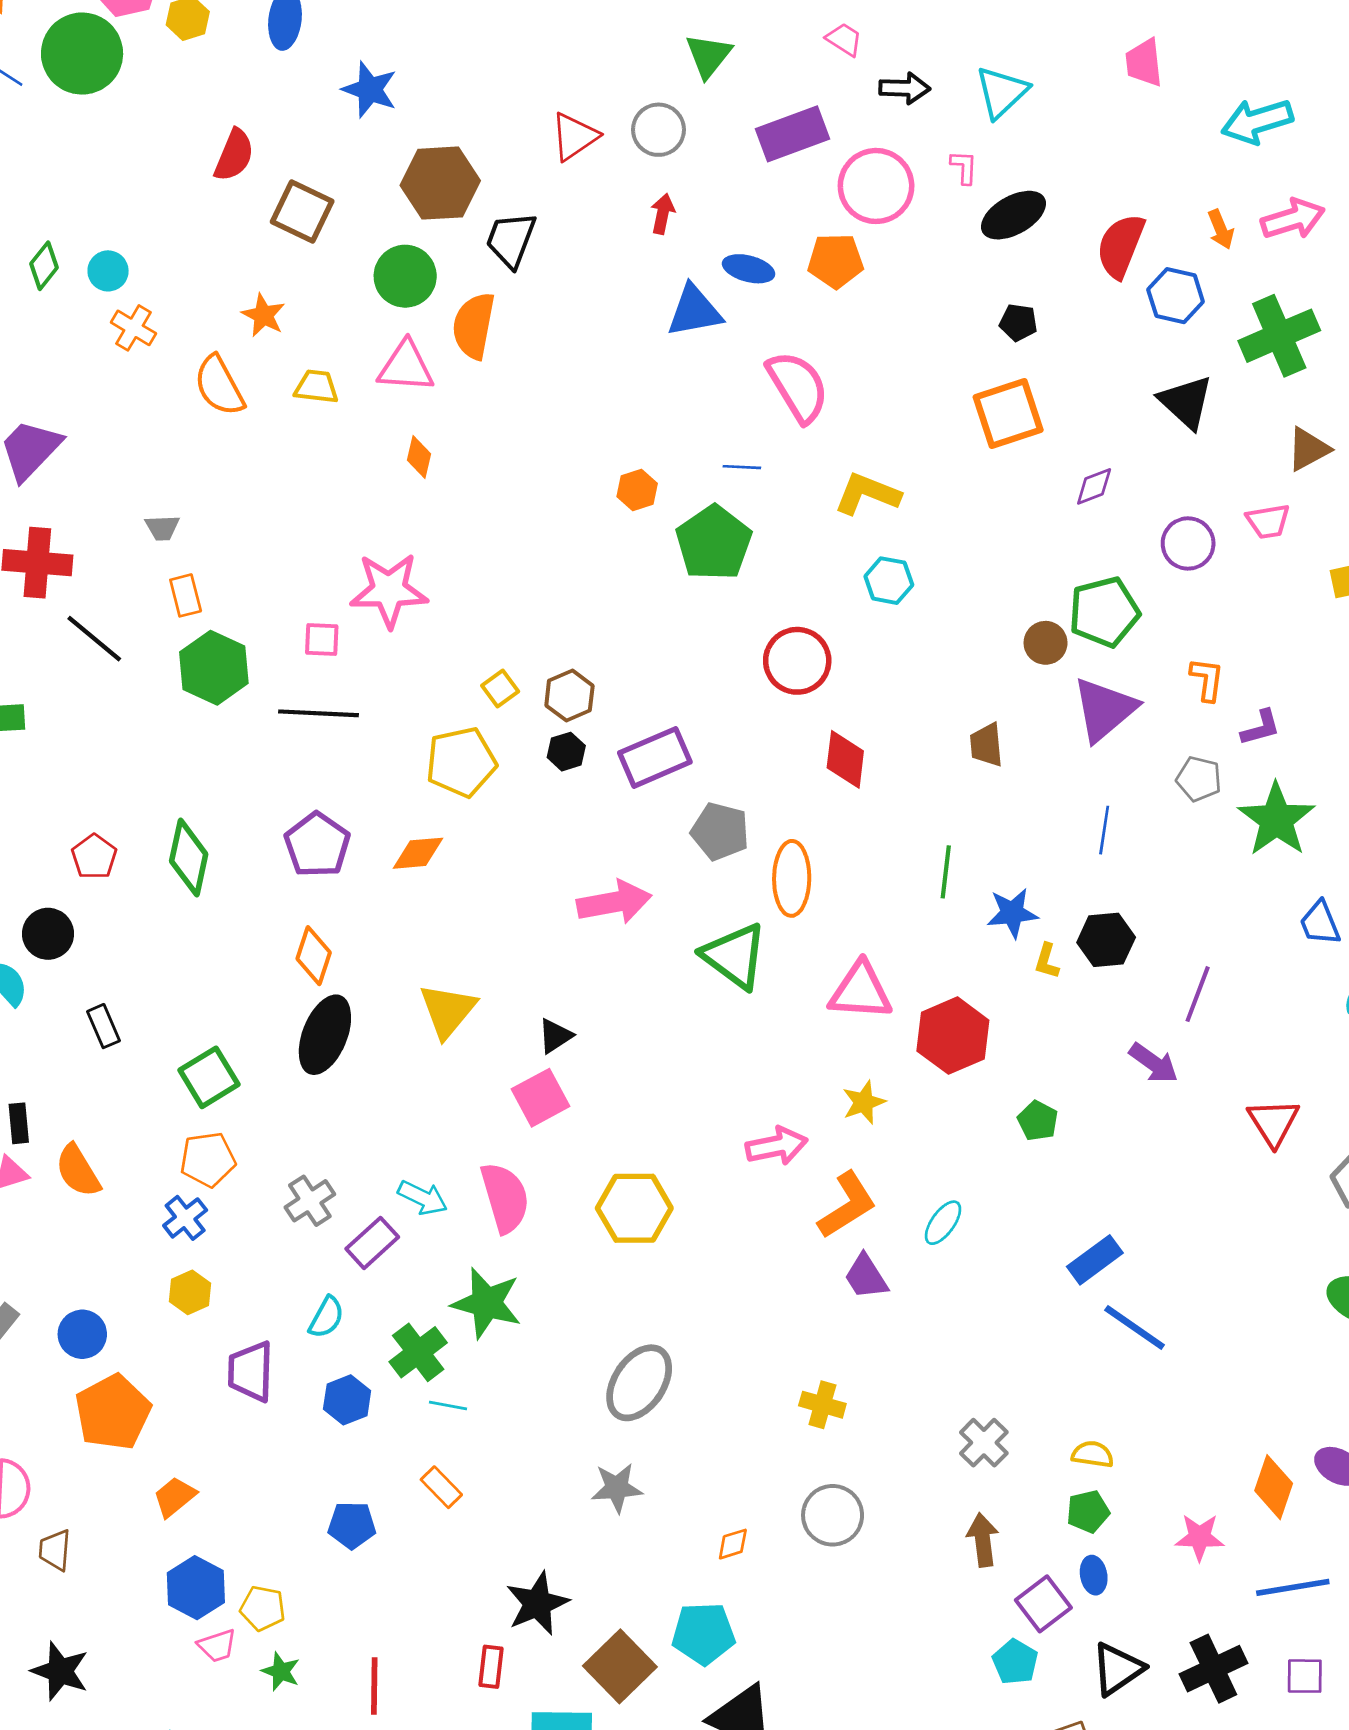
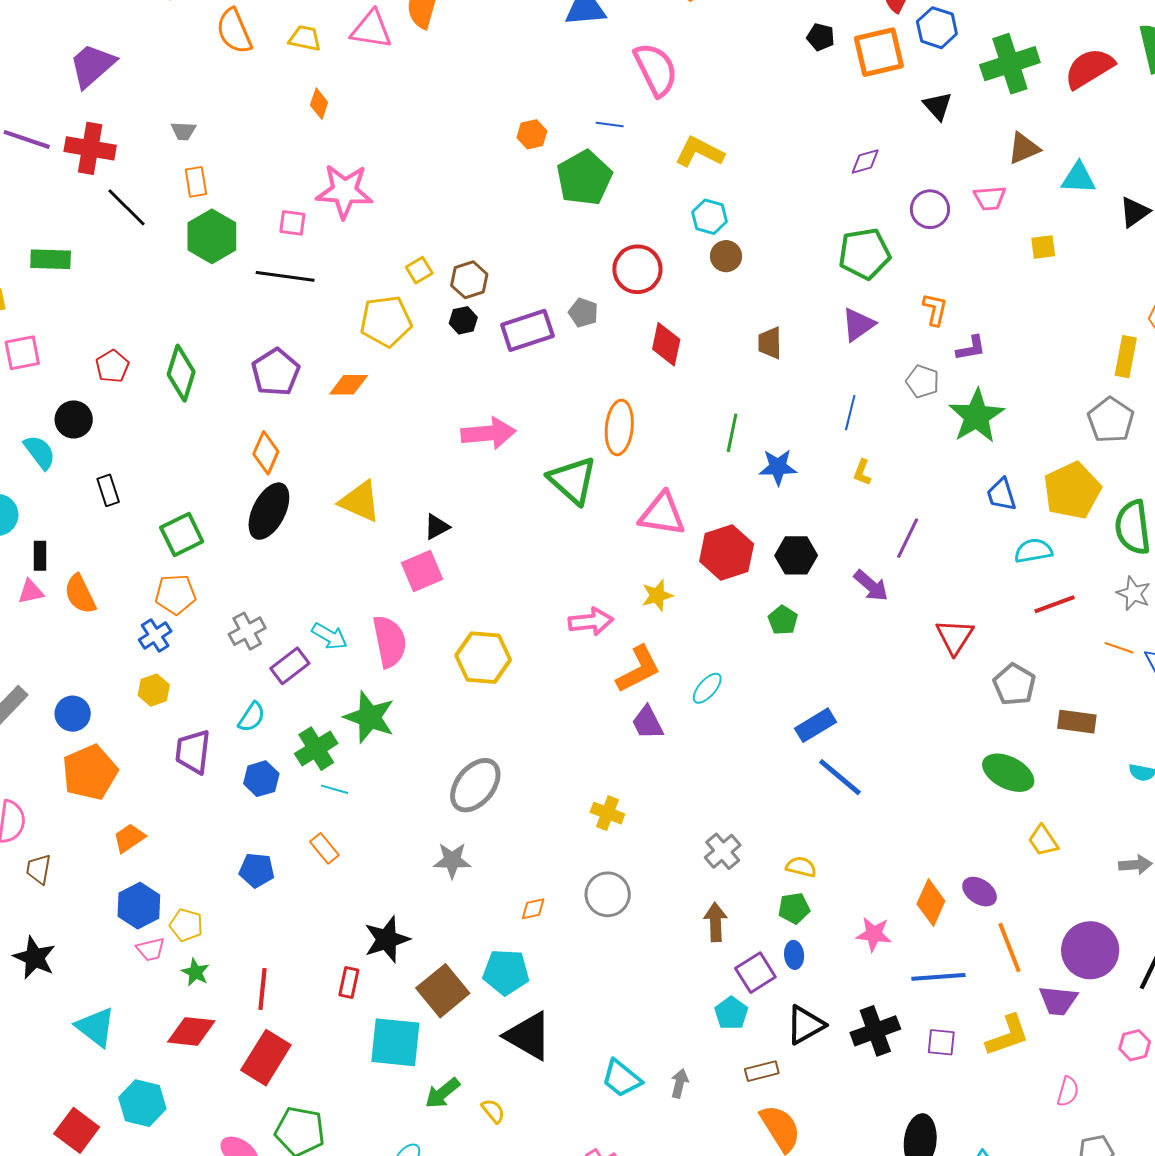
black triangle: (1186, 402) -> (938, 106), size x0.7
orange square: (1008, 414) -> (879, 52), moved
orange diamond: (419, 457) -> (319, 104), moved
brown circle: (1046, 643) -> (726, 256), moved
purple triangle: (1104, 709) -> (858, 325), size x0.7
gray pentagon: (720, 831) -> (583, 313), moved, size x0.7
black hexagon: (1106, 940) -> (796, 555), moved
yellow L-shape: (1047, 961) -> (862, 472), moved
yellow triangle: (448, 1011) -> (360, 501), turned -51

